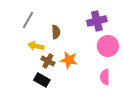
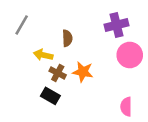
gray line: (28, 20) -> (22, 25), moved
pink semicircle: (105, 77) -> (126, 107), moved

